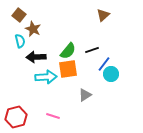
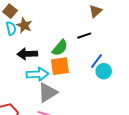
cyan semicircle: (20, 41) -> (11, 28), moved
black line: (92, 50) -> (84, 36), moved
gray triangle: (85, 95) -> (48, 93), moved, size x1.5

